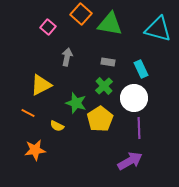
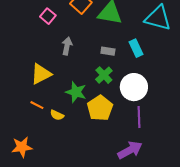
cyan rectangle: (141, 69) -> (136, 48), moved
orange line: (28, 113) -> (37, 105), moved
orange star: (35, 150) -> (22, 147), moved

